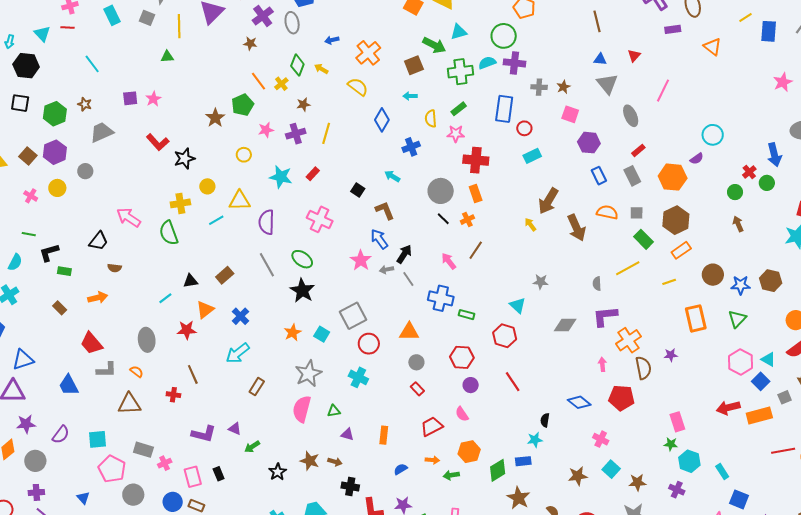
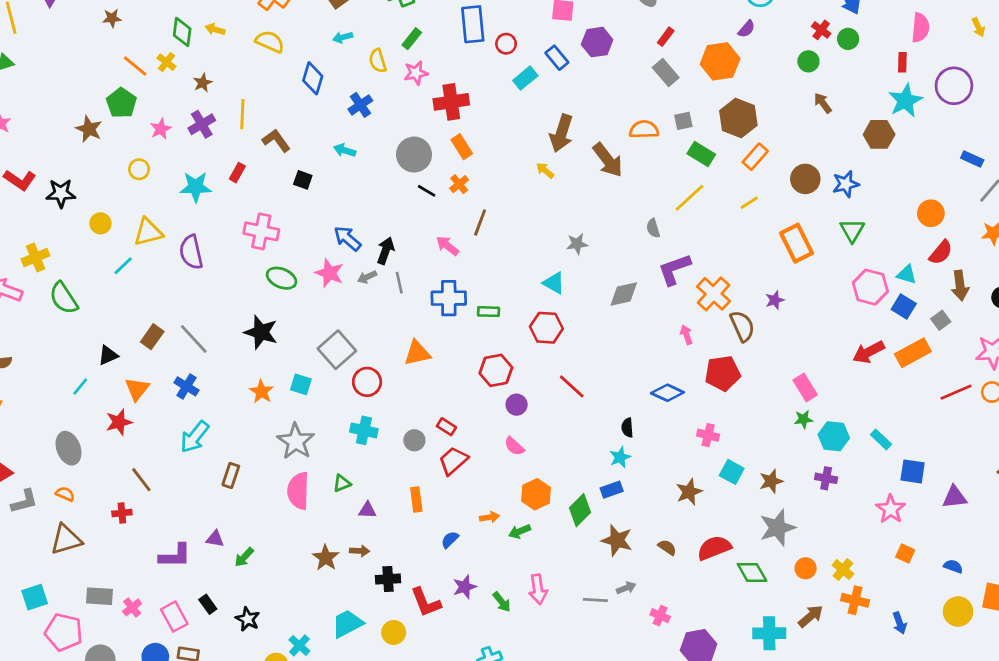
black star: (184, 159) -> (61, 193), turned 30
blue rectangle: (599, 176) -> (557, 58), moved
yellow cross: (180, 203) -> (36, 257), moved
brown L-shape: (385, 210) -> (276, 141), moved
green ellipse: (302, 259) -> (282, 278), moved
gray line: (267, 265) -> (194, 339), moved
gray line: (408, 279) -> (399, 283), turned 35
brown hexagon: (771, 281) -> (879, 134), moved
gray circle: (416, 362) -> (414, 440), moved
red trapezoid: (432, 426) -> (453, 461), moved
brown star: (310, 461) -> (326, 558), turned 30
black star: (278, 472) -> (248, 619), moved

